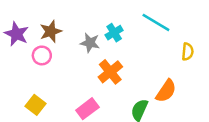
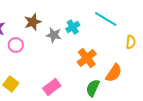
brown star: (51, 31) -> (33, 22), moved
orange cross: (110, 72) -> (87, 58), moved

